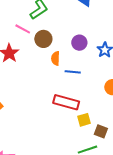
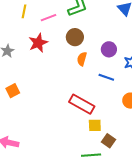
pink line: (23, 29) -> (49, 18), moved, turned -63
blue line: (73, 72) -> (106, 77), moved

